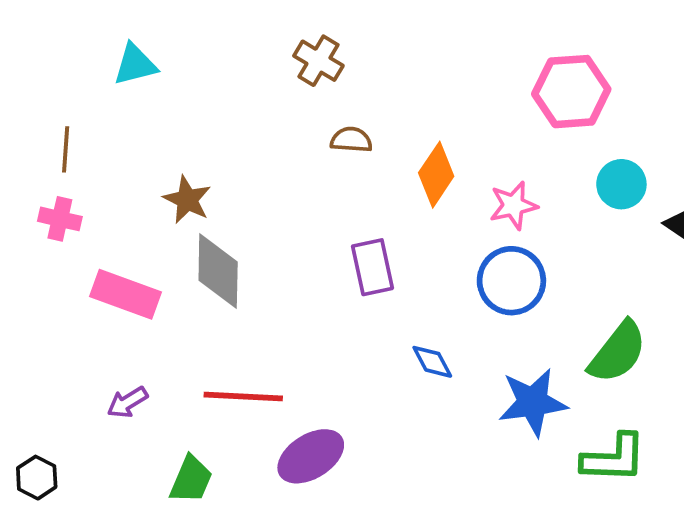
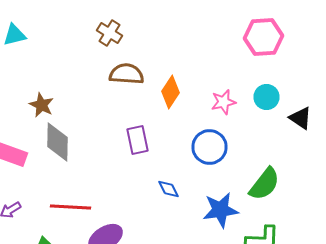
pink hexagon: (571, 92) -> (264, 37), moved
brown semicircle: (351, 140) -> (126, 74), size x1.6
pink star: (513, 205) -> (224, 102), moved

